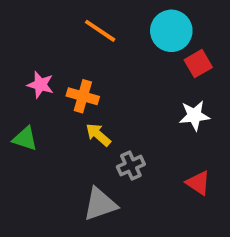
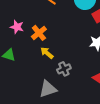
orange cross: (83, 96) -> (39, 33), turned 35

